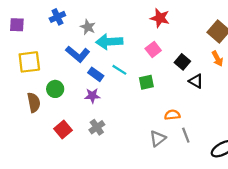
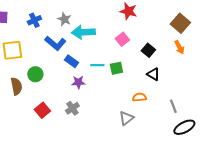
blue cross: (57, 17) -> (34, 20), moved
cyan line: (119, 70) -> (97, 65), moved, turned -32
black triangle: (196, 81) -> (153, 74), moved
purple star: (92, 96) -> (78, 82), moved
gray line: (186, 135) -> (173, 106), moved

